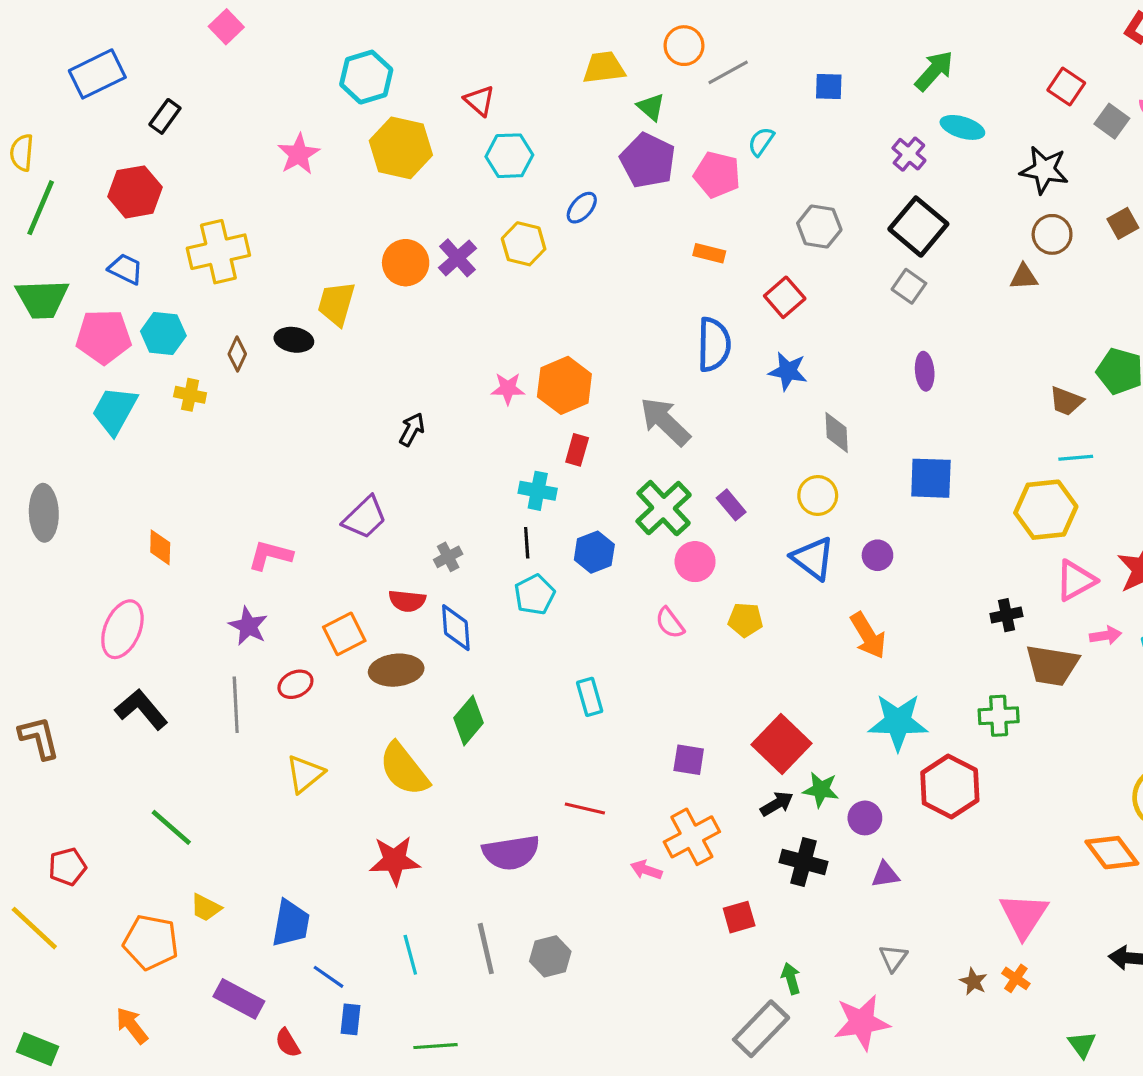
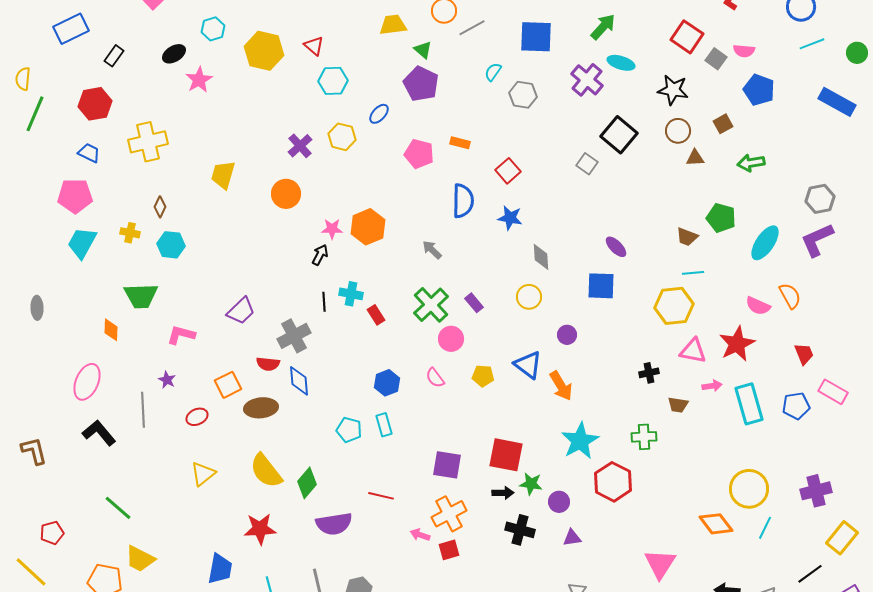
cyan hexagon: (366, 77) -> (213, 29), moved, size x0.7
blue square: (829, 87) -> (536, 37), size x1.8
red square: (1066, 87) -> (687, 37), size x1.4
yellow hexagon: (401, 148) -> (264, 51), moved
purple cross: (909, 154) -> (587, 80), size x1.5
pink pentagon: (717, 175) -> (419, 154), moved
gray hexagon: (819, 227) -> (523, 95), moved
black square: (918, 227) -> (619, 135), moved
orange circle: (406, 263) -> (286, 194), moved
brown triangle: (1024, 277) -> (695, 158), moved
green trapezoid: (42, 299) -> (141, 296), moved
cyan hexagon: (163, 333) -> (171, 245), moved
black ellipse: (294, 340) -> (174, 54), moved, turned -40
purple ellipse: (925, 371) -> (616, 247), moved, turned -40
gray arrow: (665, 422) -> (432, 250), size x0.6
black arrow: (412, 429) -> (320, 255), moved
red rectangle: (577, 450) -> (376, 315), moved, turned -48
gray ellipse: (44, 513) -> (37, 308), size x0.7
black line: (527, 543) -> (324, 302), moved
blue hexagon: (594, 552) -> (387, 383), moved
gray cross: (448, 557) -> (294, 336), size x1.8
blue triangle: (813, 558) -> (528, 365), moved
pink triangle: (1076, 580) -> (693, 351), turned 40
cyan pentagon: (535, 595) -> (349, 430), moved, turned -30
purple star: (248, 626) -> (167, 380), size x0.7
brown trapezoid: (1052, 665) -> (678, 405), size x0.6
gray line: (236, 705) -> (143, 410), moved
green diamond: (468, 720) -> (307, 483), moved
cyan star: (898, 722) -> (580, 441), turned -30
red square: (782, 744) -> (506, 455), turned -33
purple square: (689, 760) -> (447, 465), size x1.4
black arrow: (777, 804) -> (503, 493), turned 30
yellow trapezoid: (206, 908) -> (140, 559), size x1.5
red square: (739, 917) -> (449, 550), moved
blue trapezoid: (291, 923) -> (220, 569), moved

